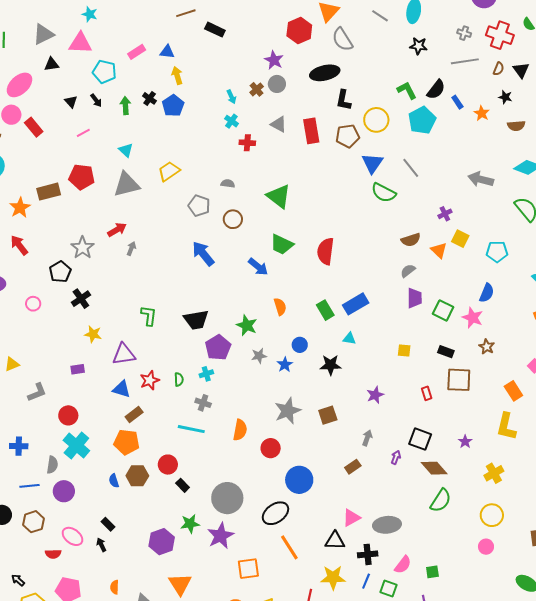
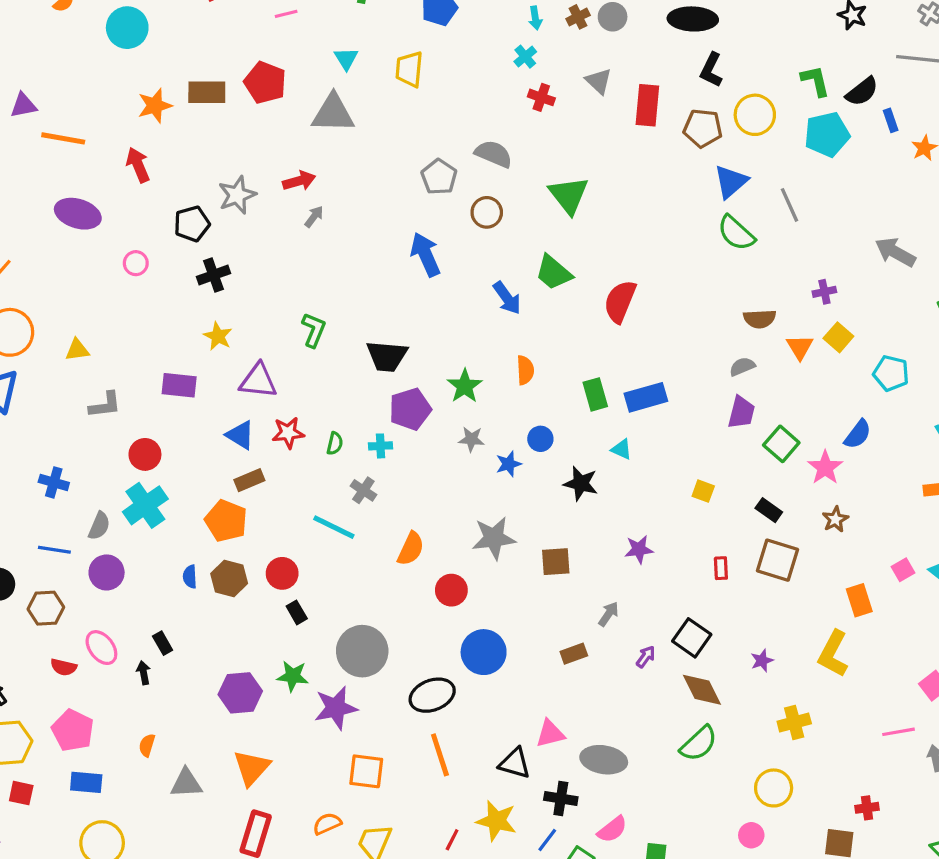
yellow trapezoid: (169, 171) -> (409, 69), moved, turned -65
gray semicircle: (228, 184) -> (494, 154), size x1.6
purple rectangle: (78, 369) -> (179, 385), size x1.5

